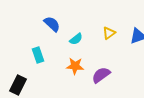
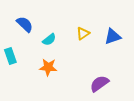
purple semicircle: (101, 75) -> (99, 84), moved

